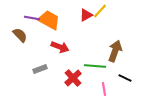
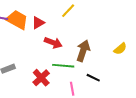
red triangle: (86, 15) -> (38, 23), moved
red arrow: (60, 47) -> (53, 43), moved

